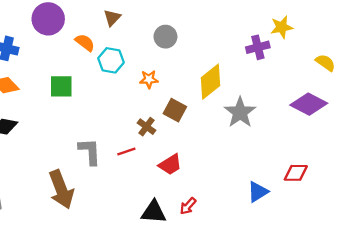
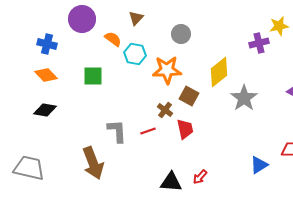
orange star: (149, 79) -> (167, 70), size x1.8
red trapezoid: (170, 165) -> (185, 129), moved, turned -70

